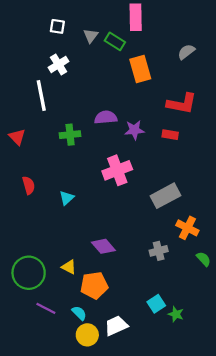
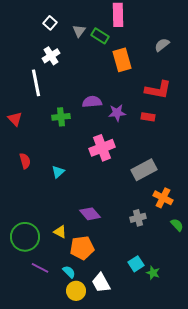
white square: (57, 26) -> (50, 23), turned 32
white trapezoid: (116, 326) -> (101, 283), turned -95

